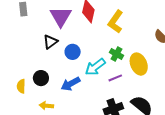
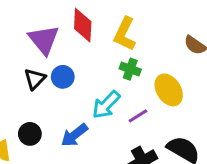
blue circle: (73, 52) -> (63, 77), moved
green cross: (117, 54) -> (130, 69), moved

